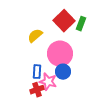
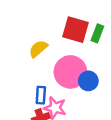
red square: (64, 21) -> (76, 30), turned -30
blue circle: (63, 72) -> (88, 81), moved

